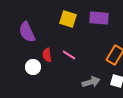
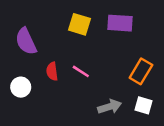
white circle: (33, 67) -> (21, 87), moved

